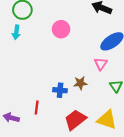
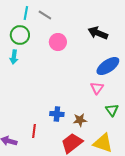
pink circle: (61, 29) -> (58, 42), moved
brown star: (80, 83) -> (80, 120), moved

